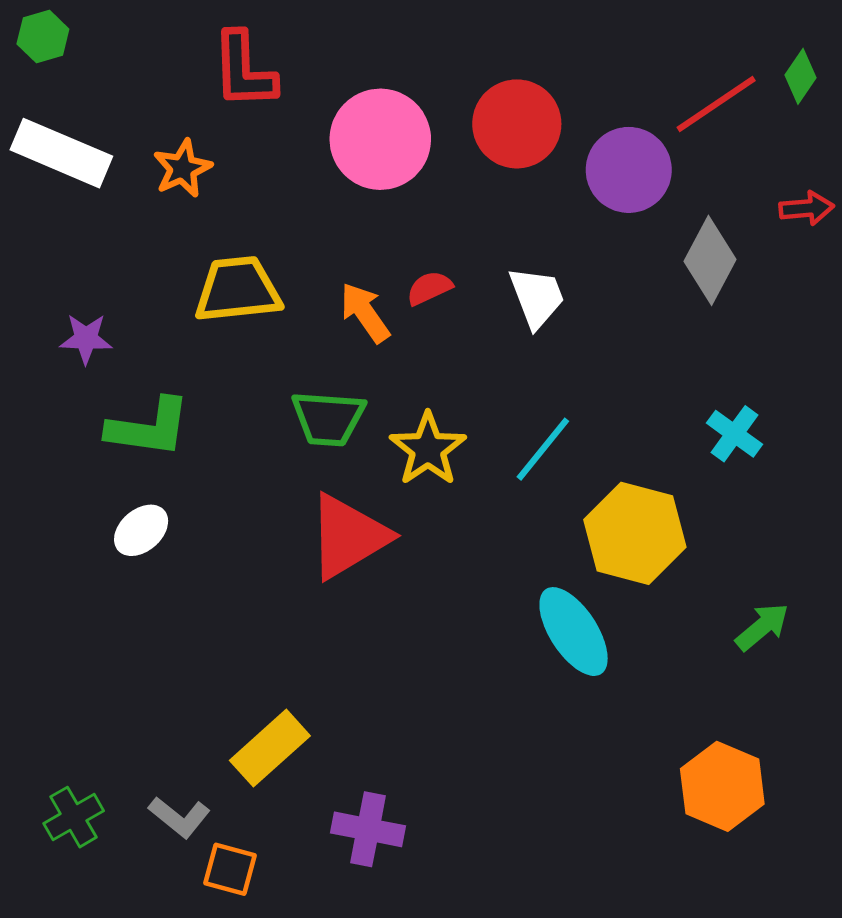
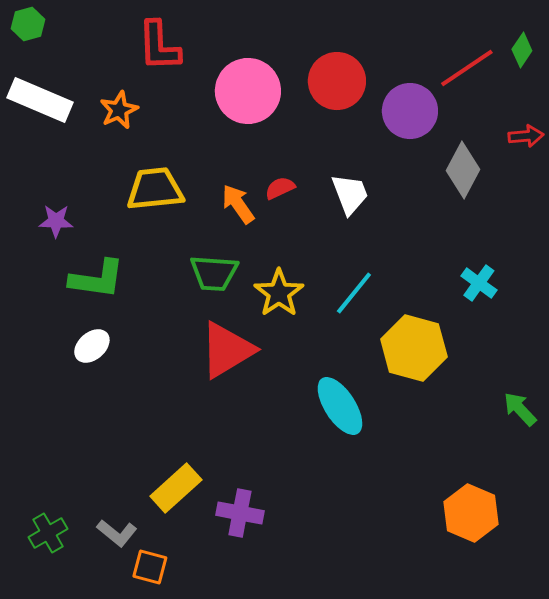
green arrow: (762, 627) -> (520, 409), moved, turned -93
cyan ellipse: (574, 632) -> (340, 406), moved
purple cross: (368, 829) -> (240, 513), moved

